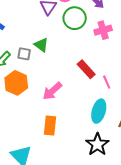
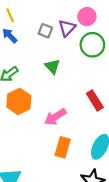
gray square: (24, 54) -> (45, 31), moved
orange rectangle: (50, 125) -> (63, 147), moved

